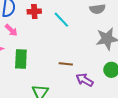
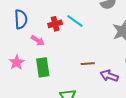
red cross: (34, 11) -> (55, 24), moved
pink arrow: (11, 30) -> (38, 41), moved

